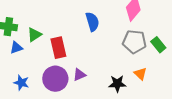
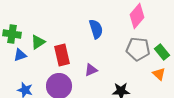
orange triangle: (140, 74) -> (159, 74), moved
purple triangle: (79, 75) -> (91, 70), moved

